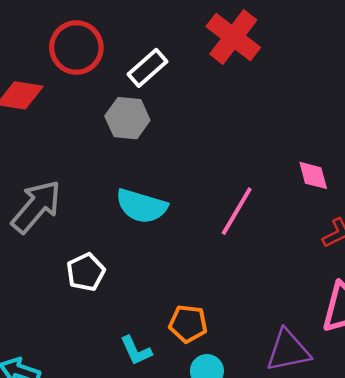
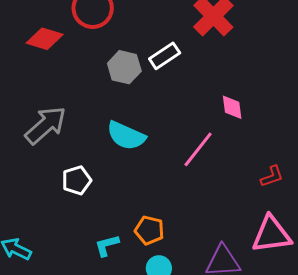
white rectangle: (147, 68) -> (165, 56), moved
pink diamond: (313, 175) -> (232, 107), moved
cyan L-shape: (136, 351) -> (107, 245), turned 92

